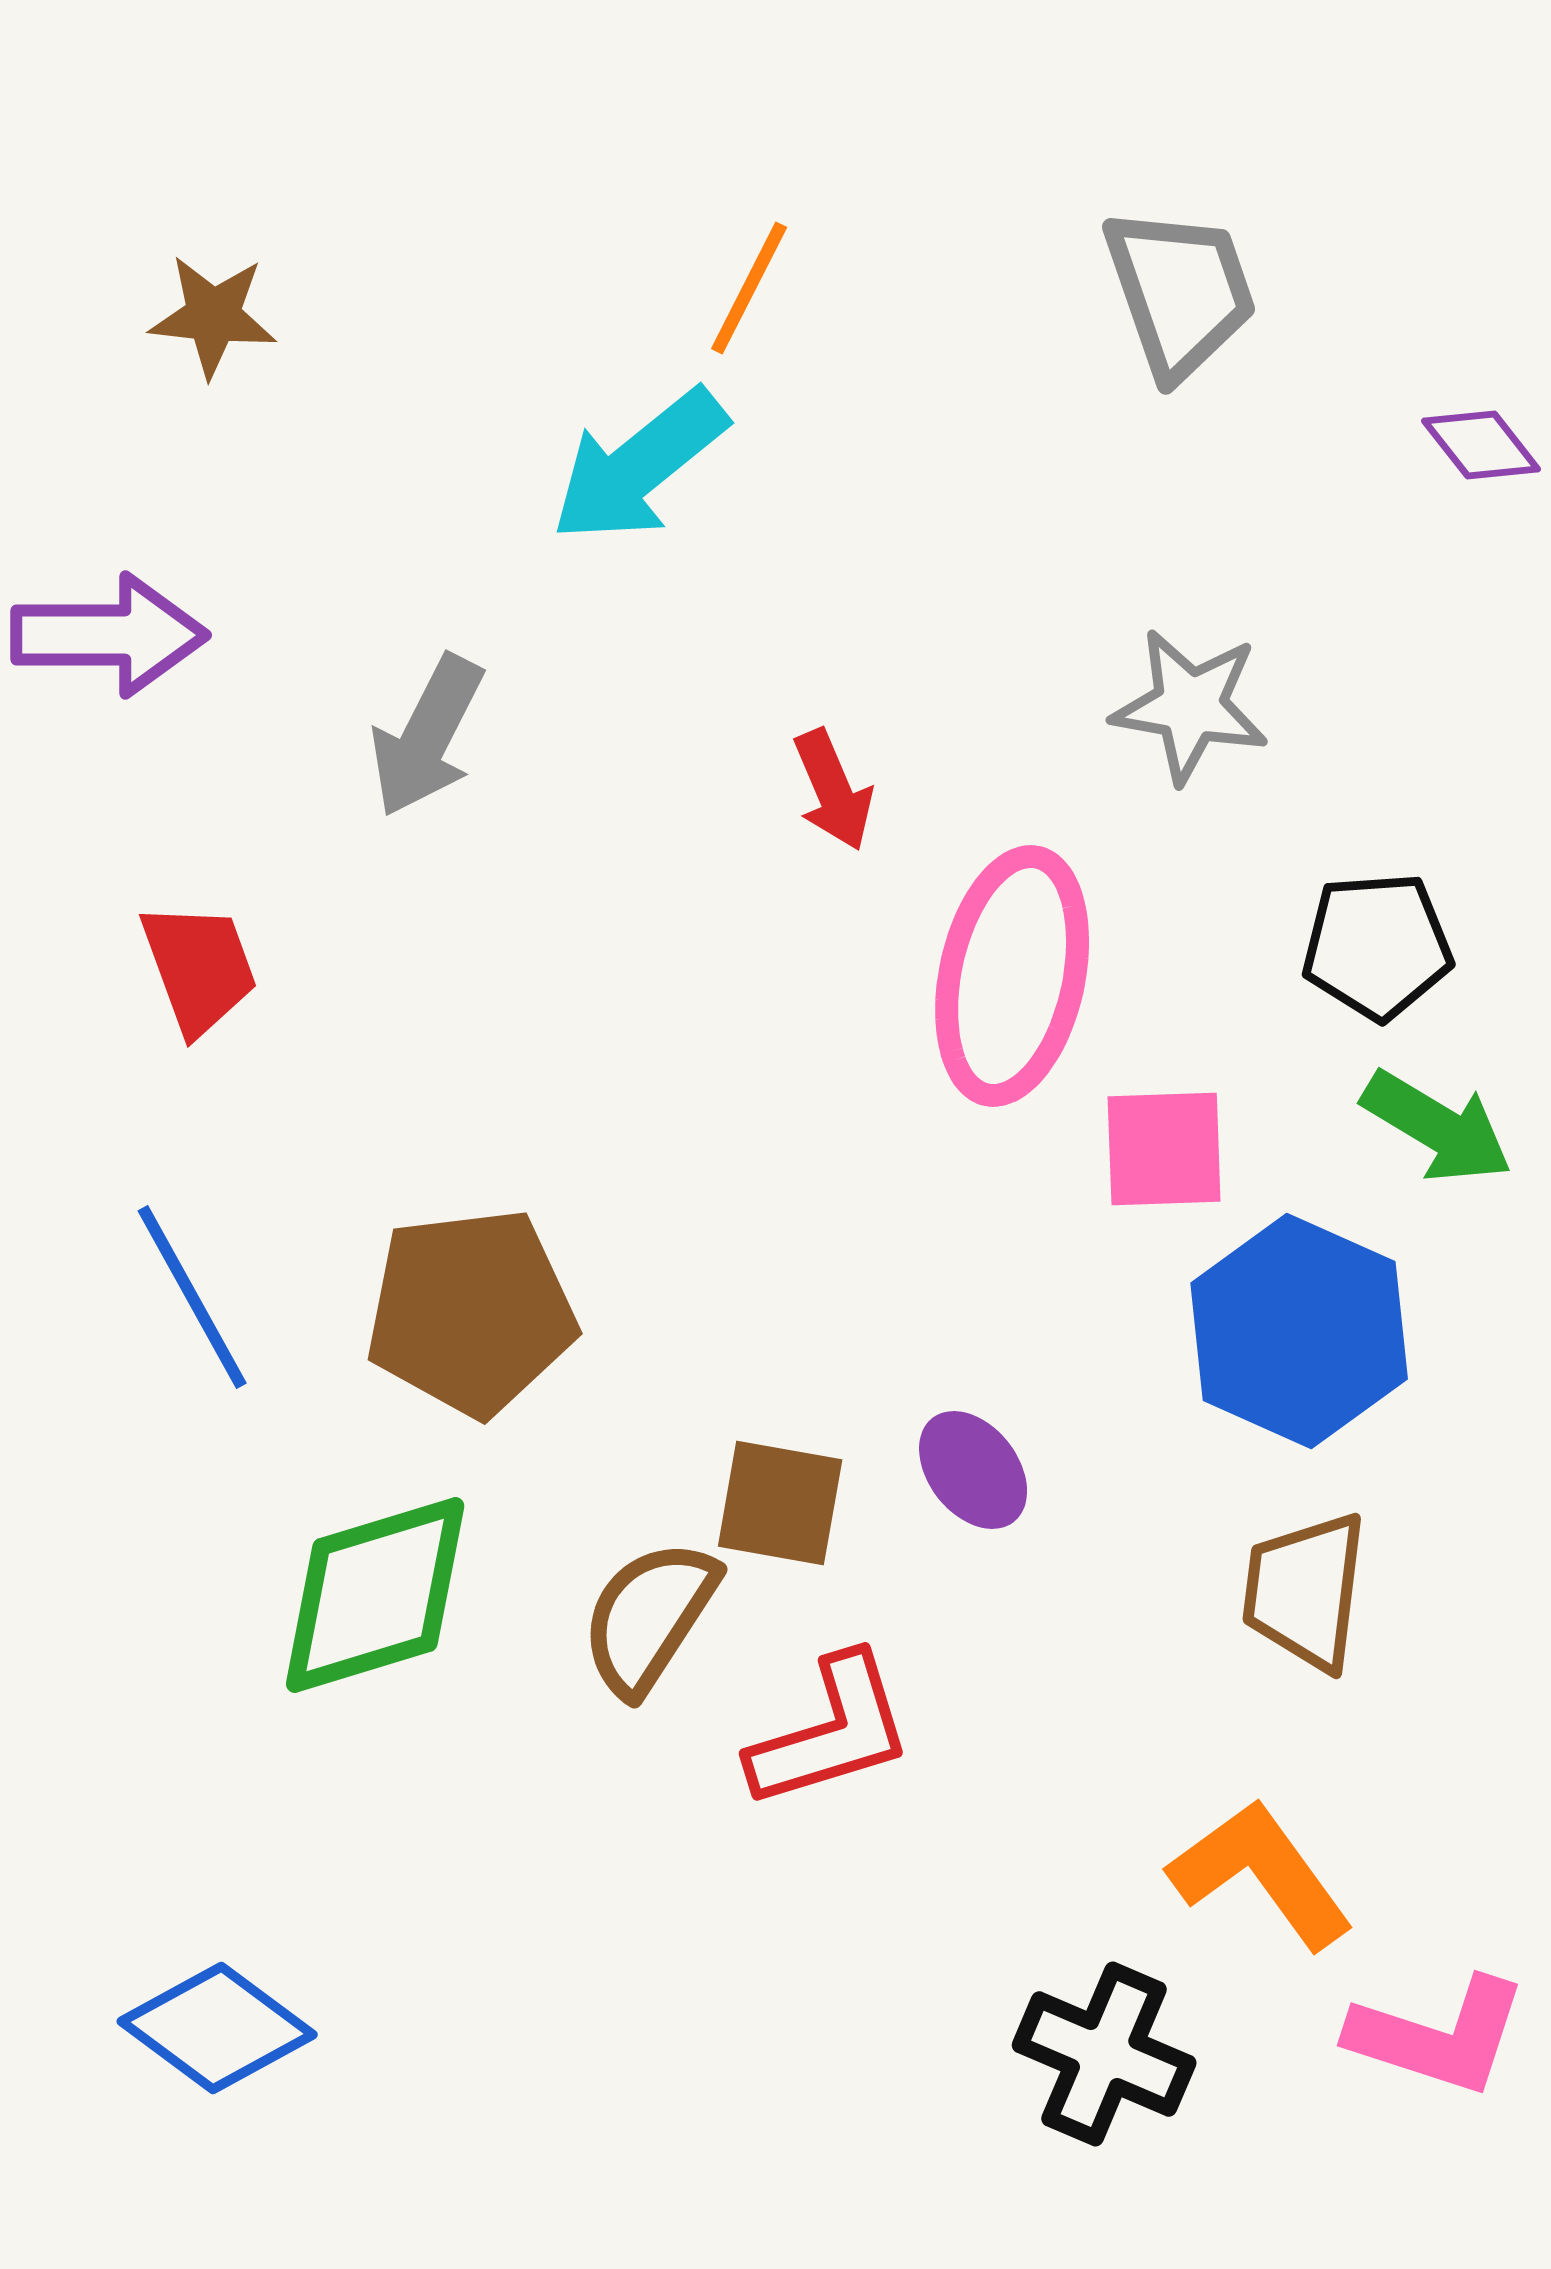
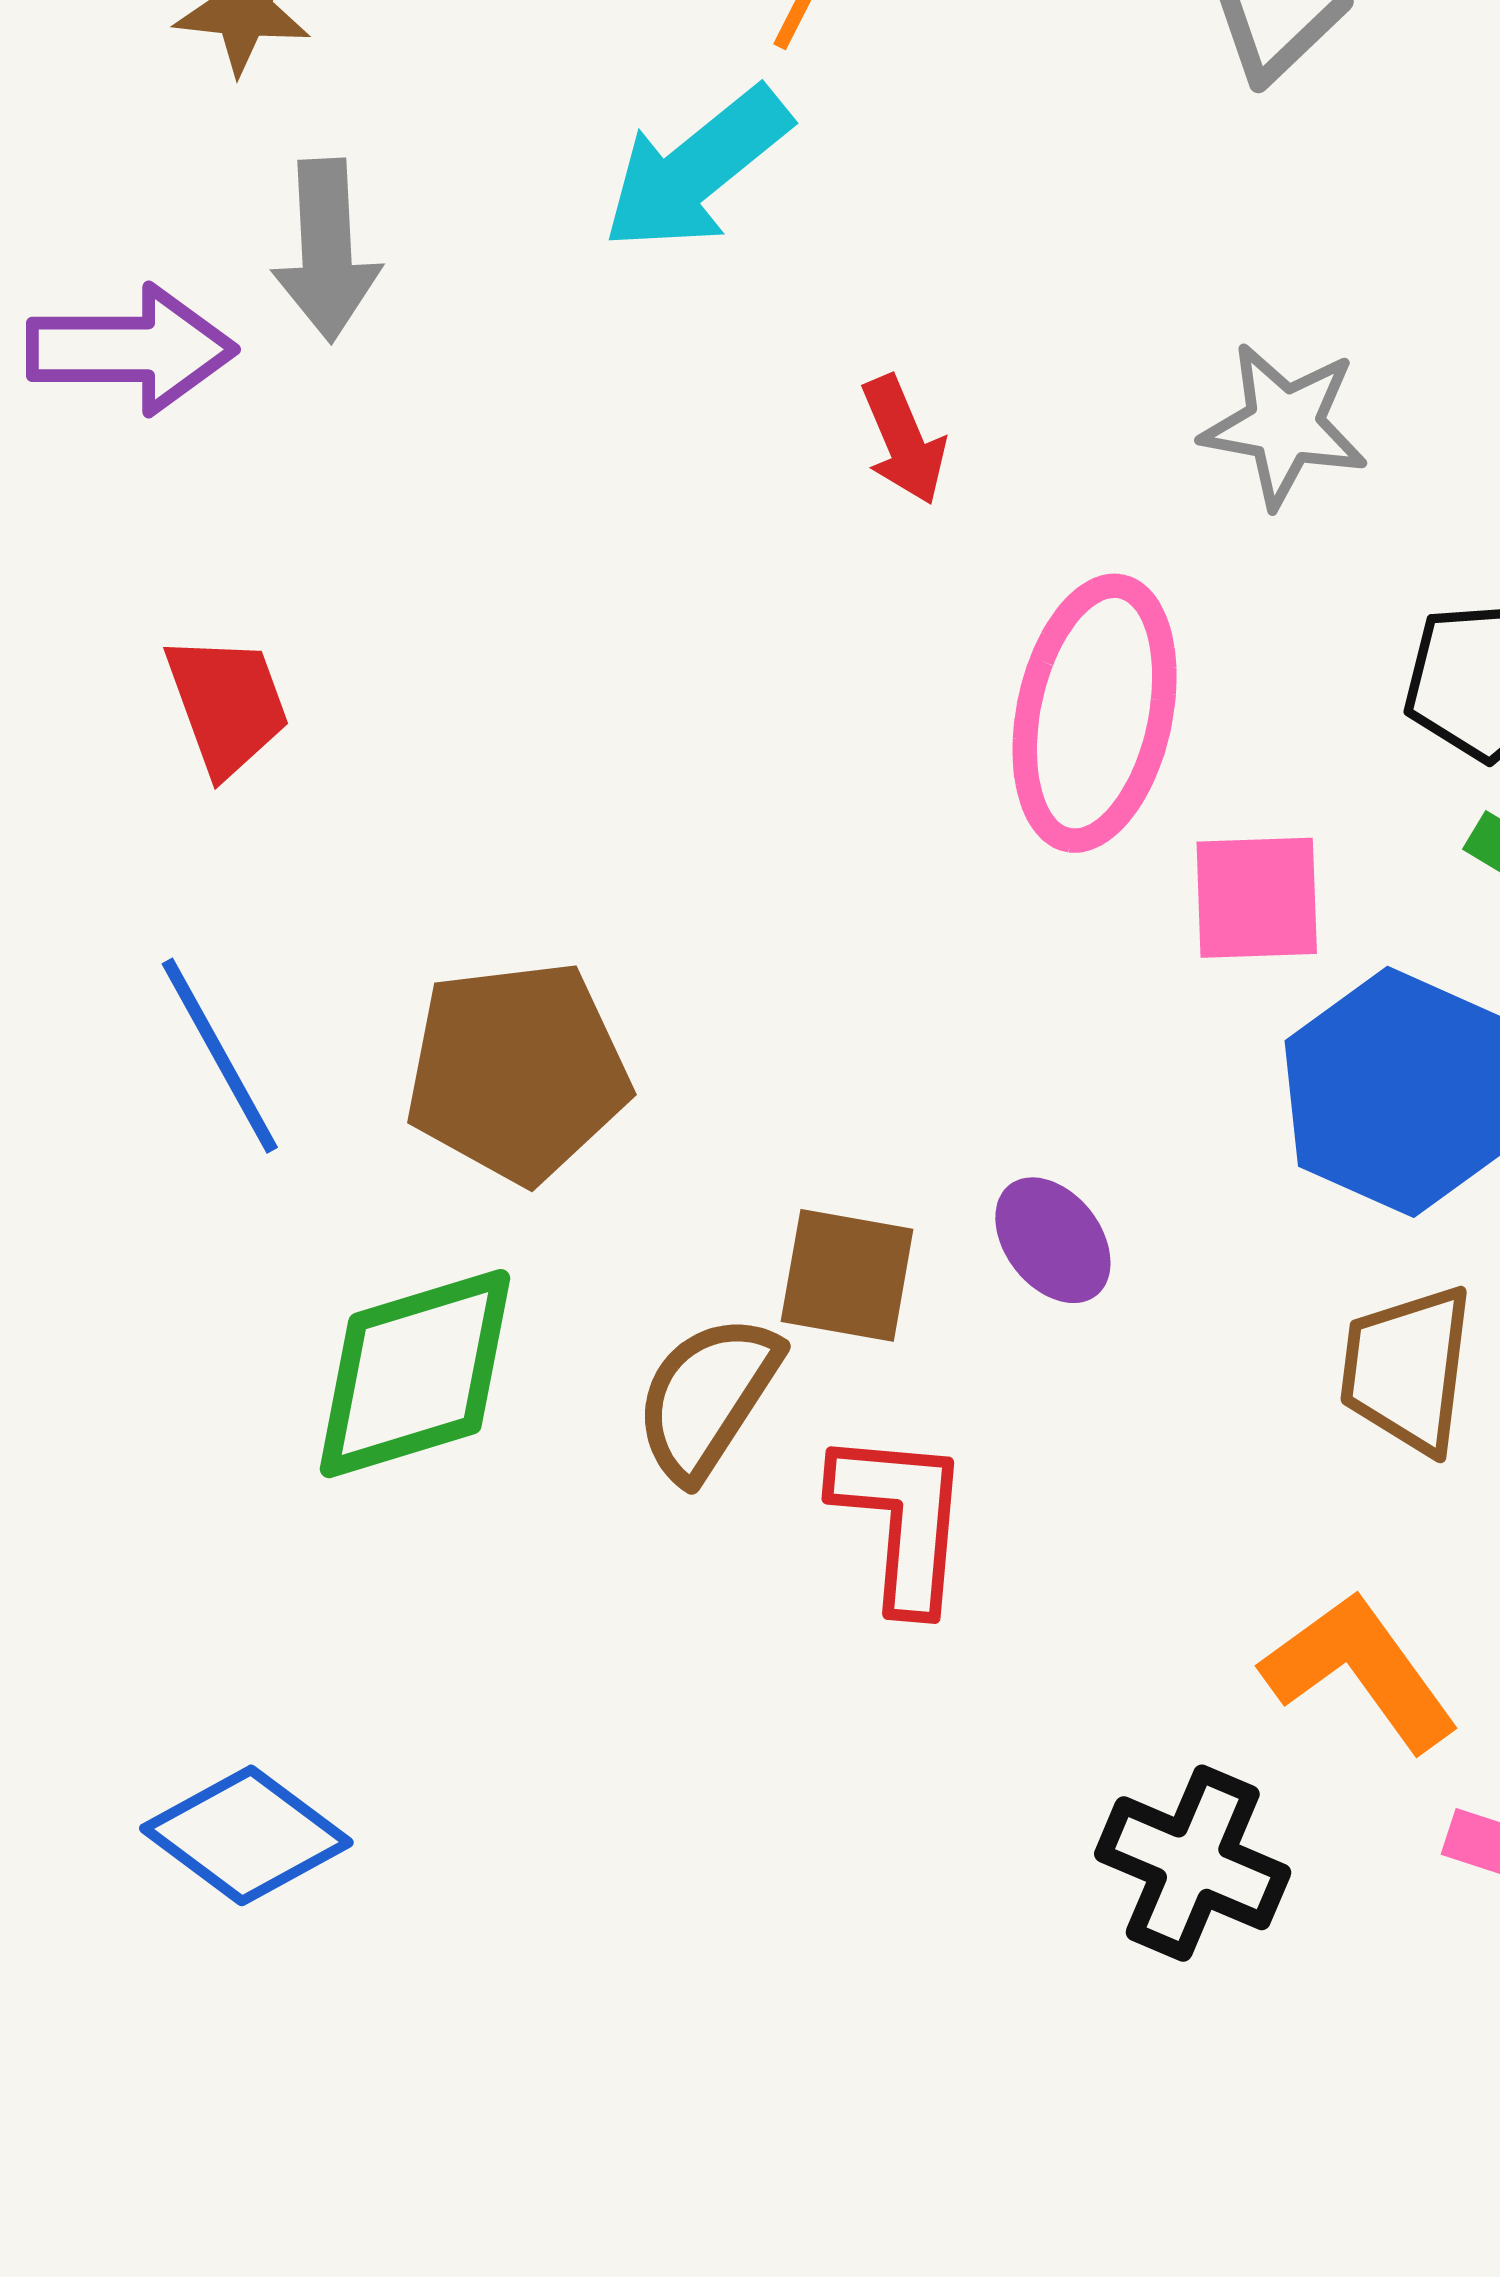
gray arrow: (427, 736) -> (326, 250), moved, turned -30
red arrow: (833, 790) -> (904, 440), moved
red L-shape: (831, 1732) -> (901, 1520), turned -68

